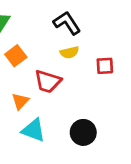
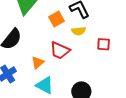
orange square: (16, 56) -> (57, 19), moved

